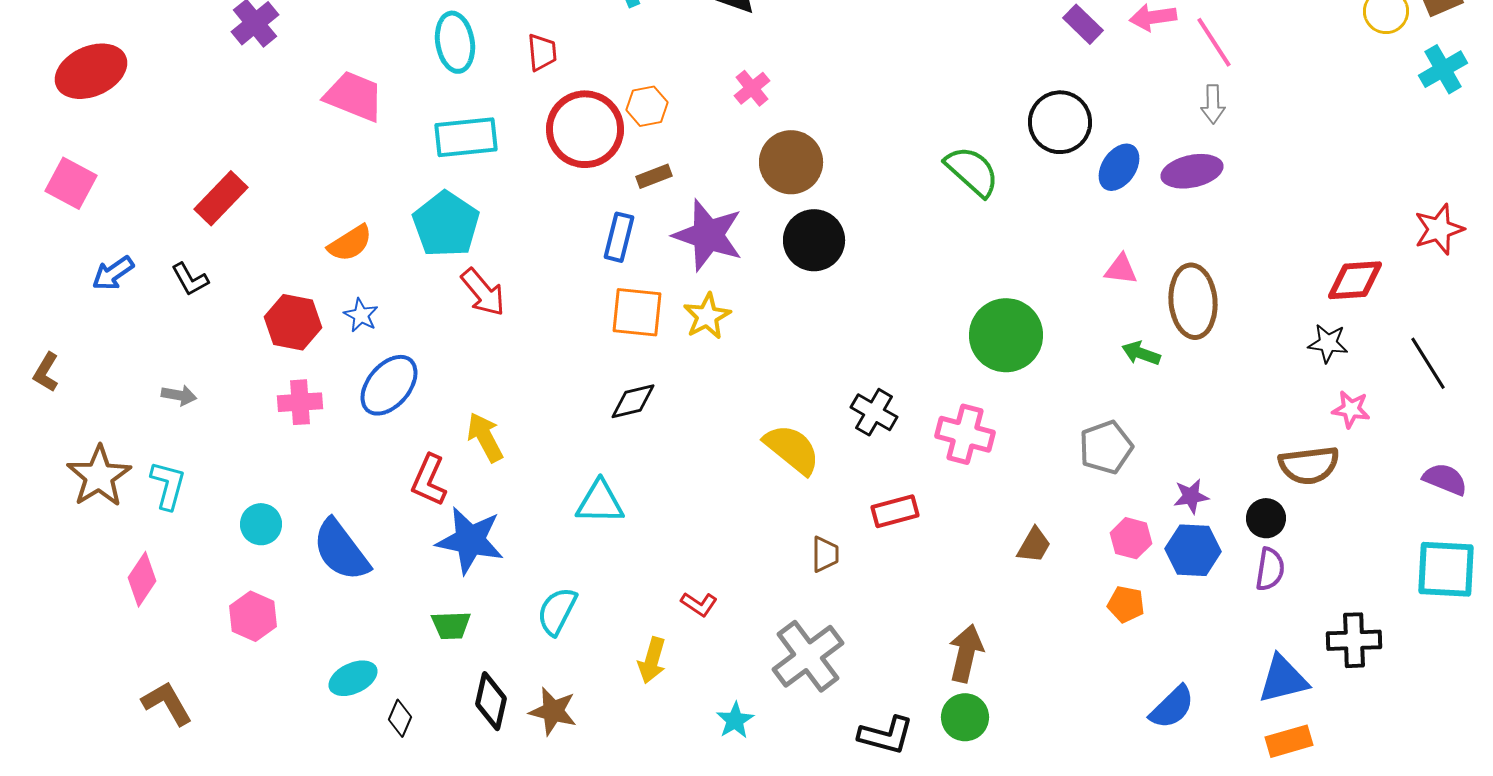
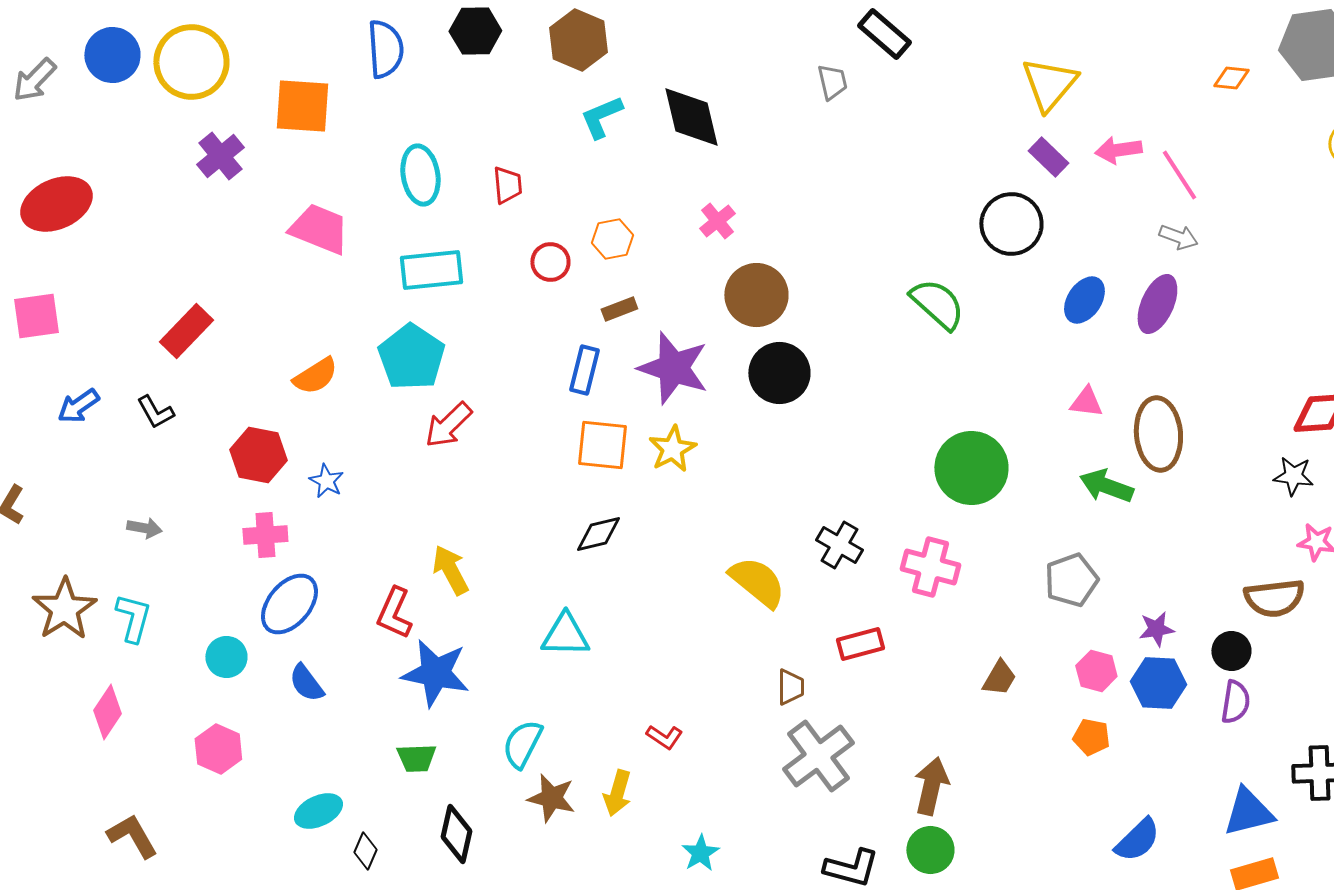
gray arrow: (1213, 104) -> (1178, 237), turned -69
black circle: (1060, 122) -> (1011, 224), moved
red circle: (585, 129) -> (550, 262), size x0.5
purple ellipse: (1192, 171) -> (1157, 304), turned -54
pink square: (71, 183) -> (36, 316), turned -36
red arrow: (483, 292) -> (448, 425), turned 86
blue star: (361, 315) -> (326, 481), moved
green arrow: (1141, 353) -> (1106, 486), size x1.4
blue ellipse: (389, 385) -> (289, 604), moved
blue semicircle: (341, 550) -> (306, 683), size x0.6
gray cross: (808, 656) -> (818, 756), moved
brown star: (553, 711) -> (551, 798), moved

